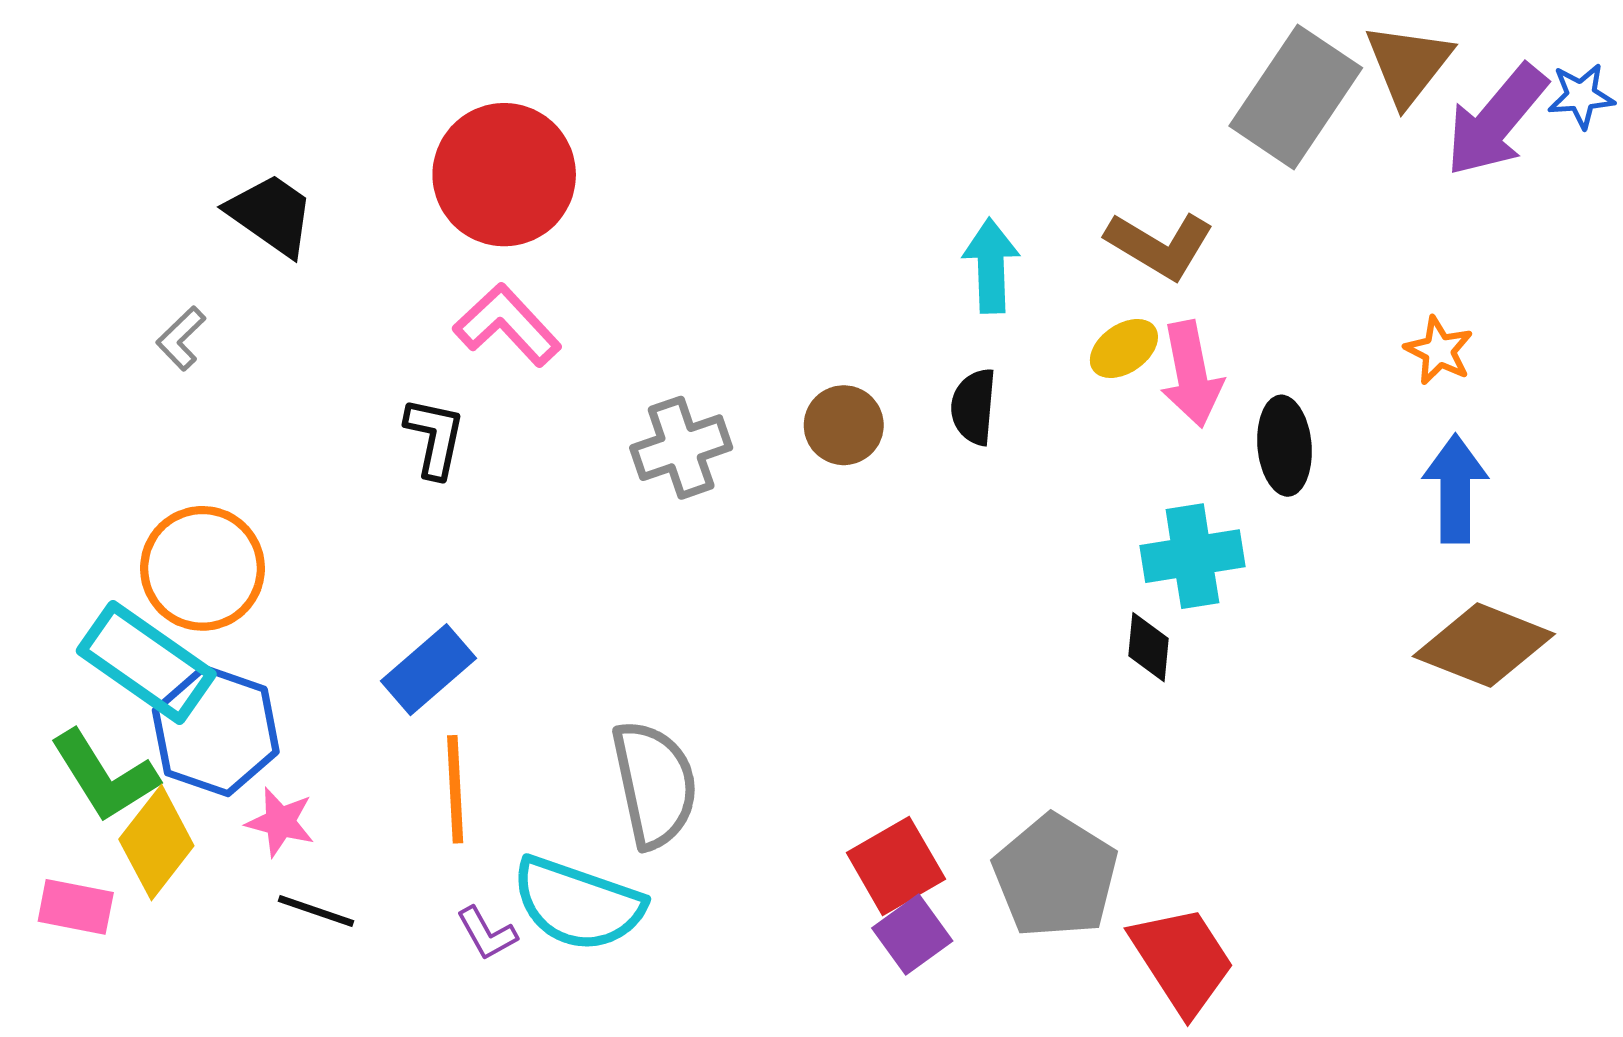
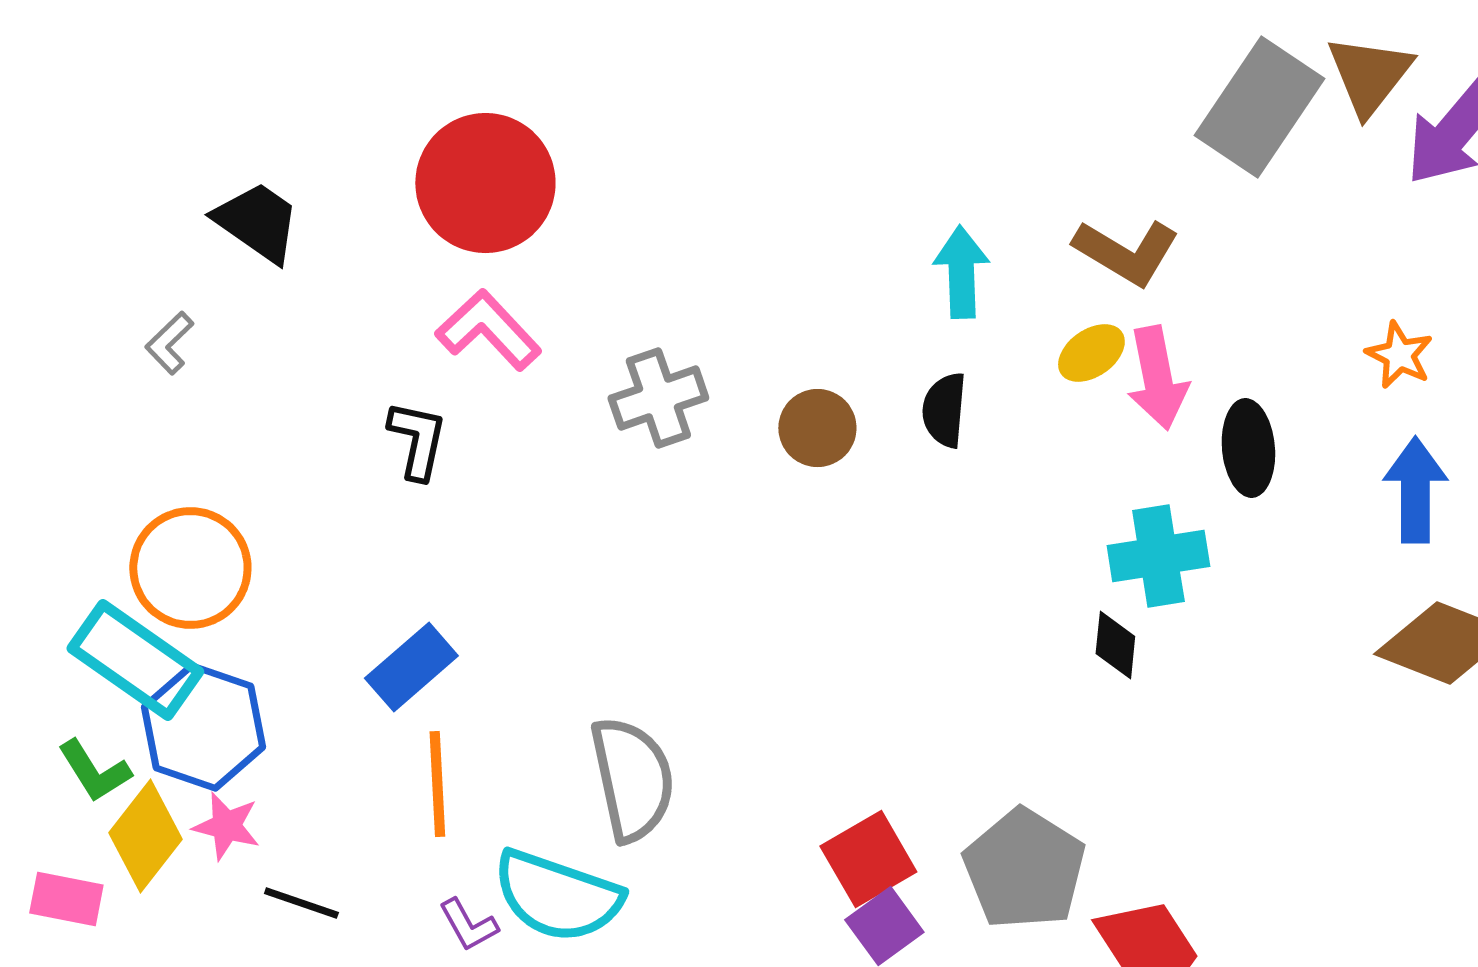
gray cross: (681, 448) -> (658, 398), moved
green L-shape: (104, 776) -> (94, 771), size x0.7
pink star: (280, 822) -> (226, 826), moved

